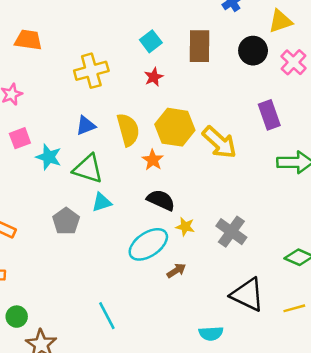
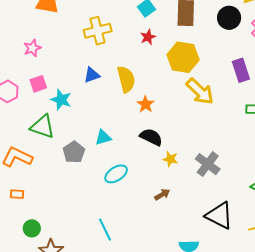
yellow hexagon: (175, 127) -> (183, 57), moved
green triangle: (88, 169) -> (42, 127), moved
cyan ellipse: (148, 244) -> (116, 174), moved, size x0.7

